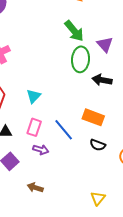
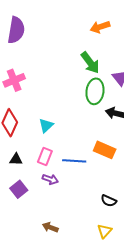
blue line: (64, 130) -> (74, 161), turned -50
black semicircle: (98, 145) -> (109, 201), moved
brown arrow: (35, 188) -> (50, 227), moved

